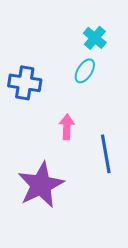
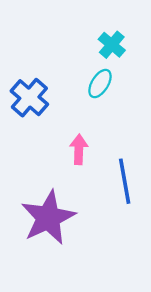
blue cross: (25, 83) -> (29, 98), turned 32

